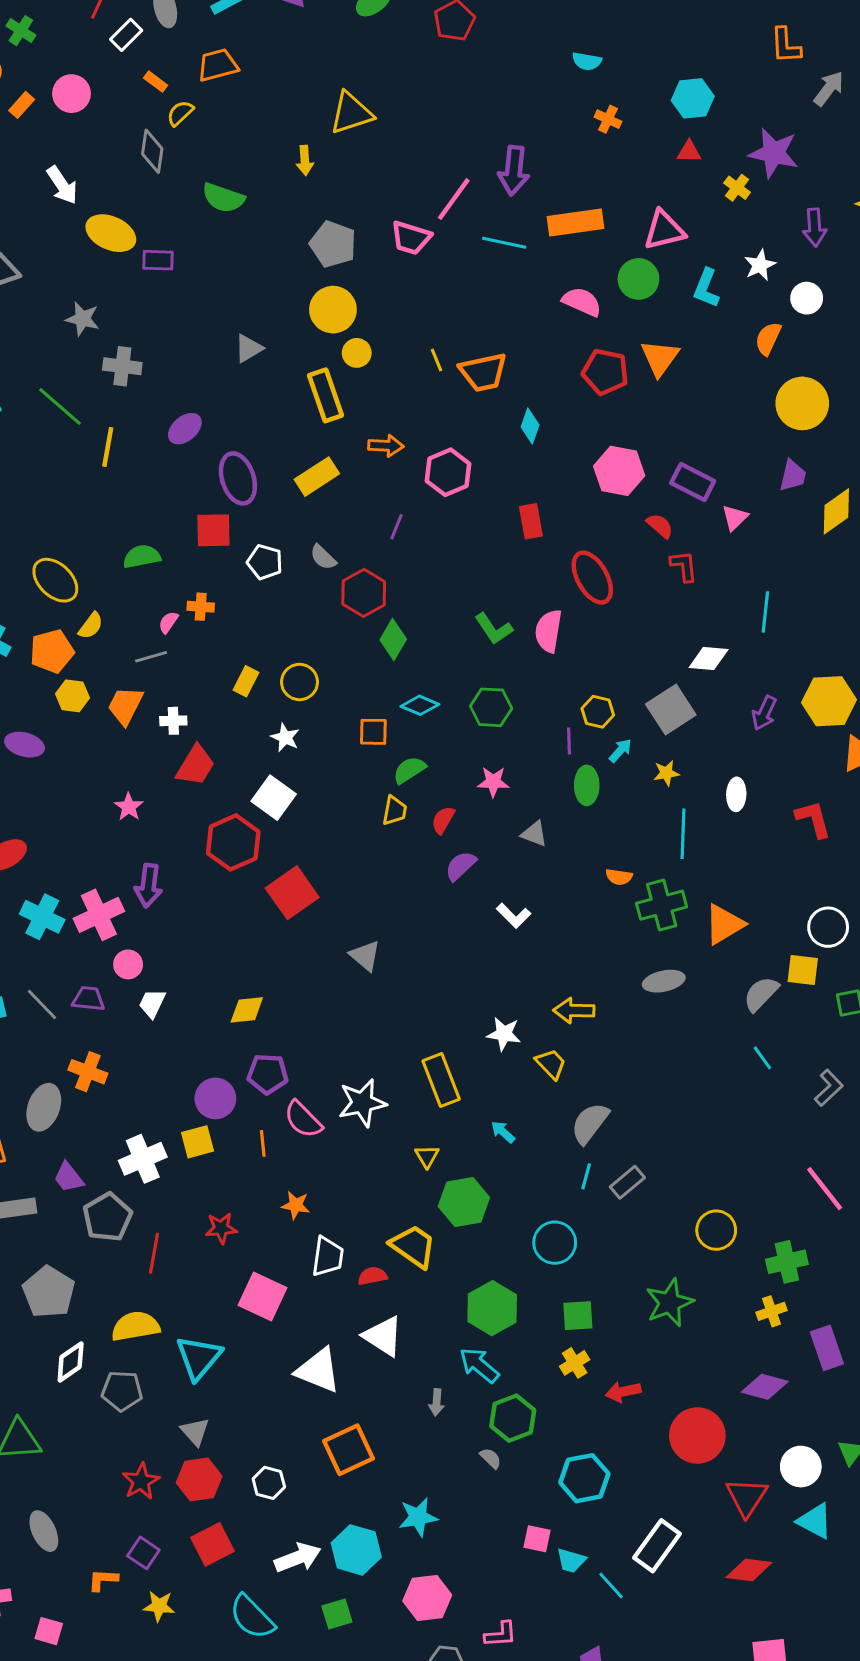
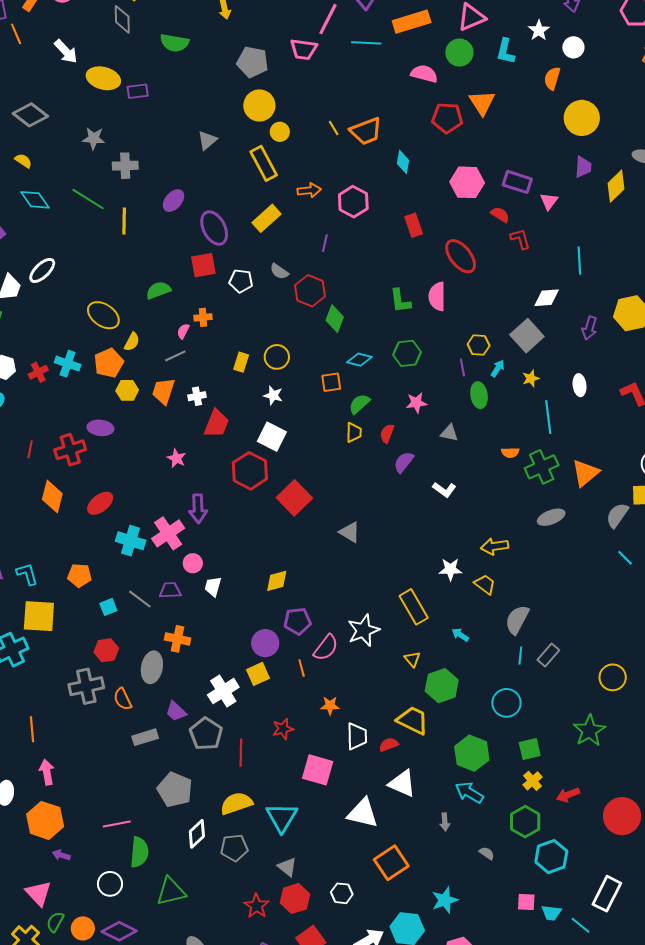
green L-shape: (494, 629) -> (400, 301), turned 36
pink semicircle: (303, 1119) -> (326, 648), turned -88
green hexagon: (513, 1418) -> (525, 822), moved

